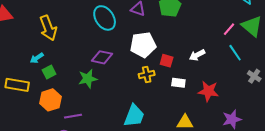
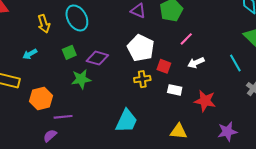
cyan ellipse: (105, 18) -> (77, 18), moved
yellow arrow: (48, 28) -> (44, 24), size x0.7
pink line: (229, 29) -> (186, 39), moved
white pentagon: (143, 45) -> (141, 48), turned 30
green square: (49, 72) -> (69, 52), moved

